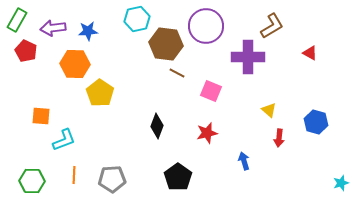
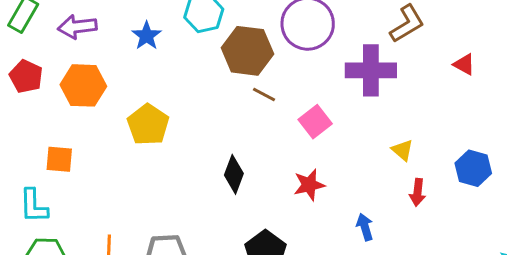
blue star: (88, 31) -> (147, 36), moved, turned -30
red pentagon: (26, 51) -> (26, 76), moved
orange hexagon: (75, 64) -> (83, 85), moved
pink square: (211, 91) -> (315, 122), turned 30
cyan L-shape: (64, 140) -> (34, 206), moved, turned 110

